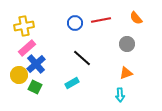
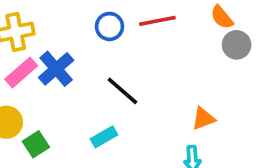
gray circle: (127, 44) -> (237, 45), moved
blue cross: (36, 64) -> (56, 69), moved
green square: (35, 87) -> (36, 144), turned 32

